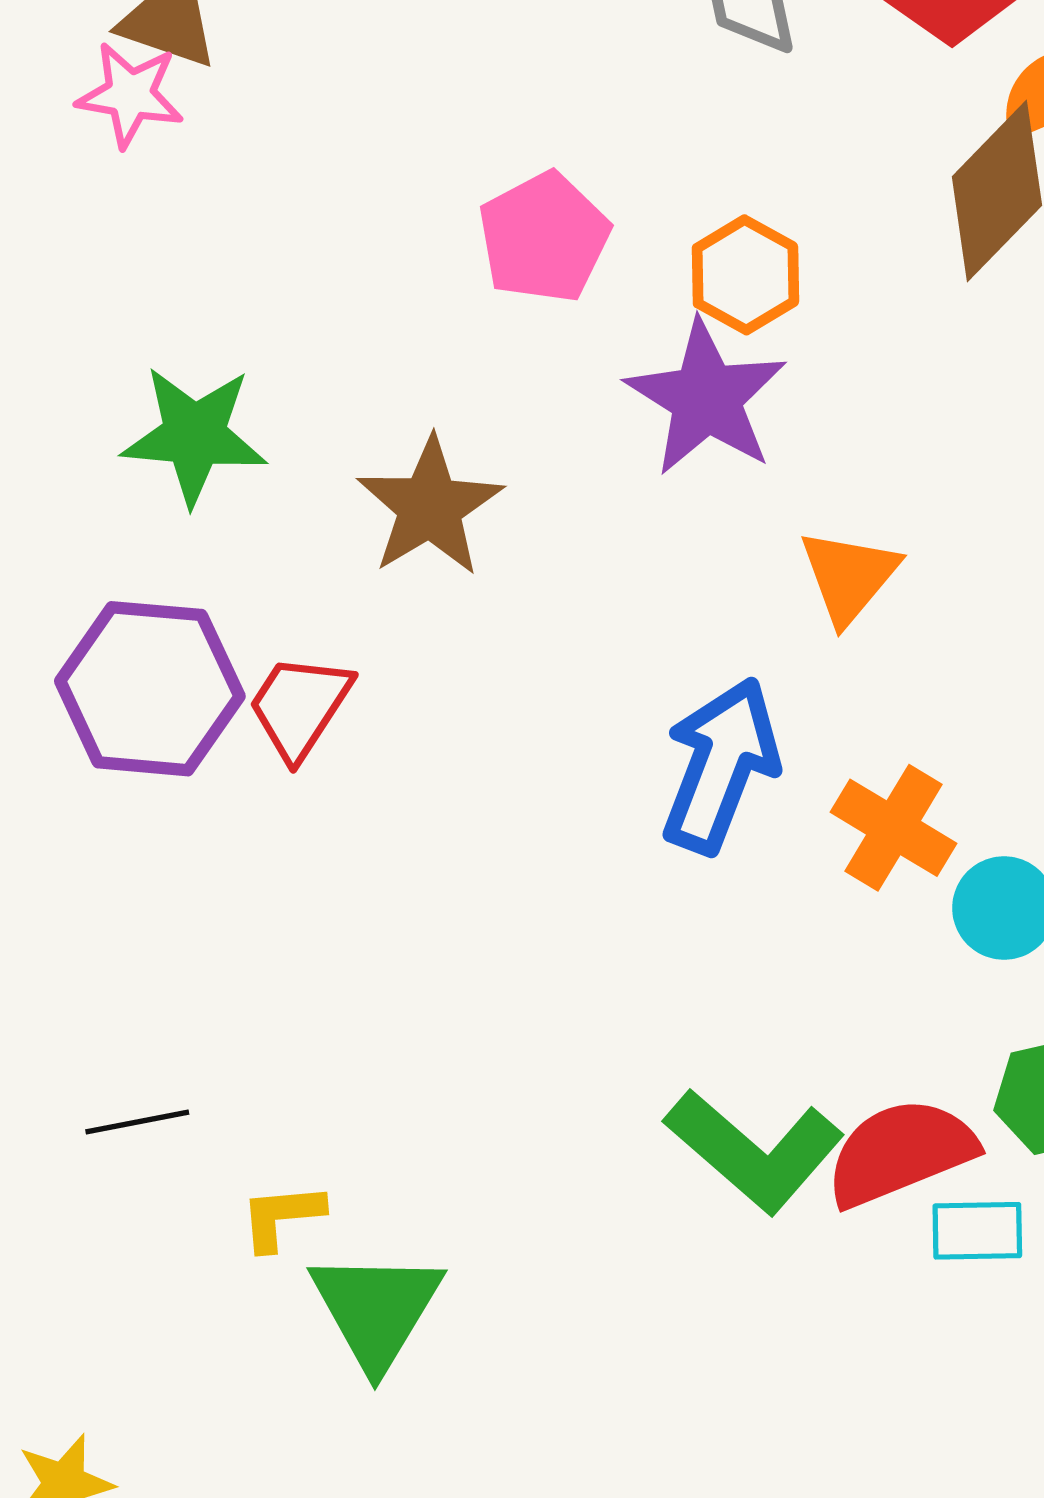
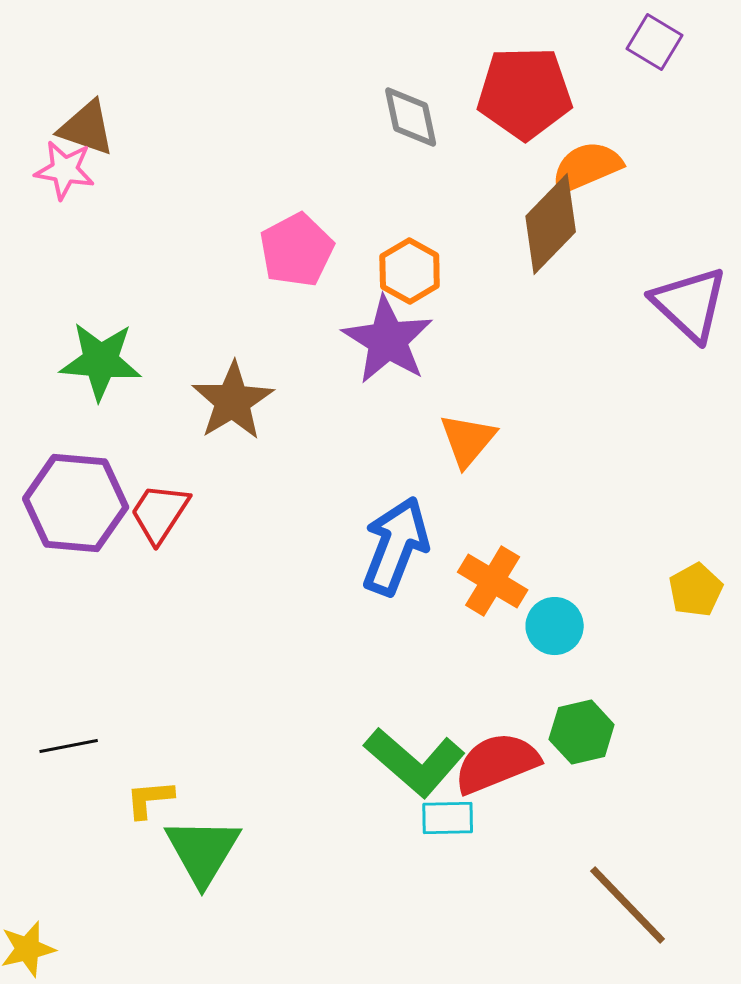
cyan rectangle: (977, 1231) -> (448, 818), moved

